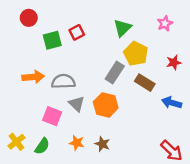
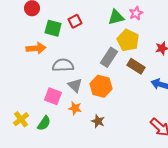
pink star: (165, 23) -> (136, 13), moved
green triangle: (122, 28) -> (116, 17), turned 30
green square: (52, 40) -> (53, 28), turned 30
orange arrow: (33, 77) -> (36, 48), moved
orange star: (77, 143) -> (75, 108), moved

